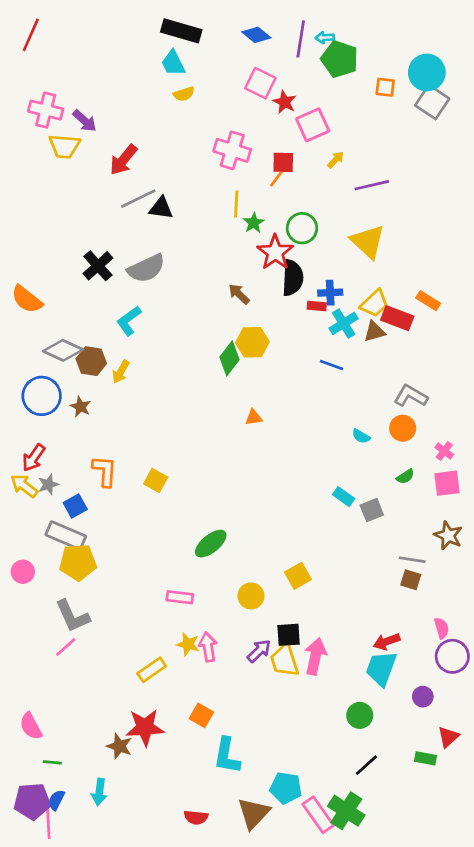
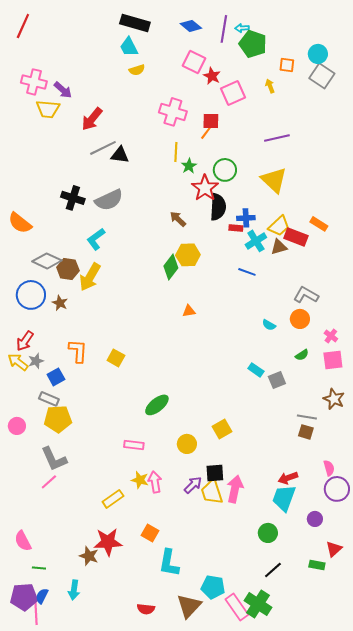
cyan circle: (427, 72) -> (318, 54), size x0.7
yellow arrow: (336, 160) -> (270, 86), moved, turned -64
black cross: (98, 266) -> (73, 198), turned -30
yellow arrow: (121, 372) -> (90, 277), size x1.6
gray rectangle: (66, 536) -> (49, 399), size x0.7

